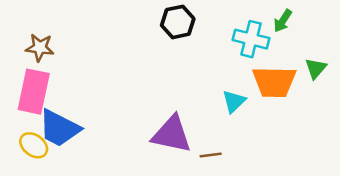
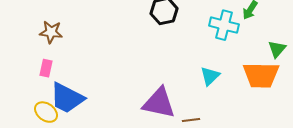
orange trapezoid: (274, 82) -> (261, 75), moved
pink rectangle: (34, 92) -> (46, 68), size x0.5

